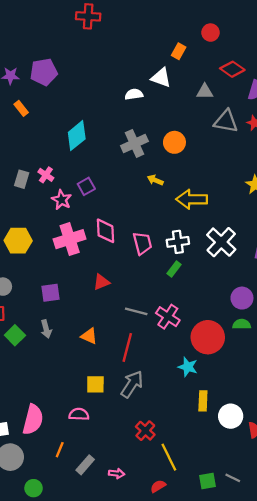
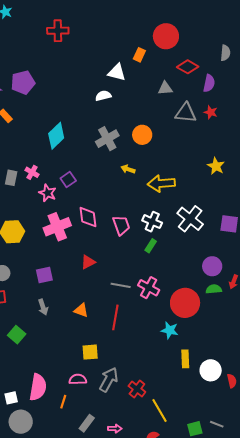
red circle: (210, 33) -> (166, 36), size x1.6
white triangle: (161, 78) -> (117, 72), moved
white cross: (178, 242) -> (152, 222), turned 36
green square: (15, 335) -> (17, 335), moved
gray arrow: (132, 384) -> (109, 380), moved
orange line: (60, 450) -> (63, 402), moved

